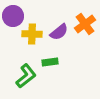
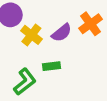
yellow cross: (32, 34) -> (31, 35), turned 36

